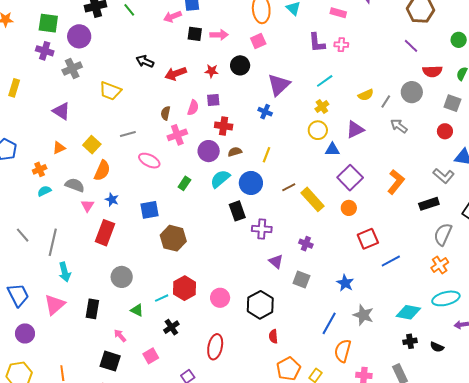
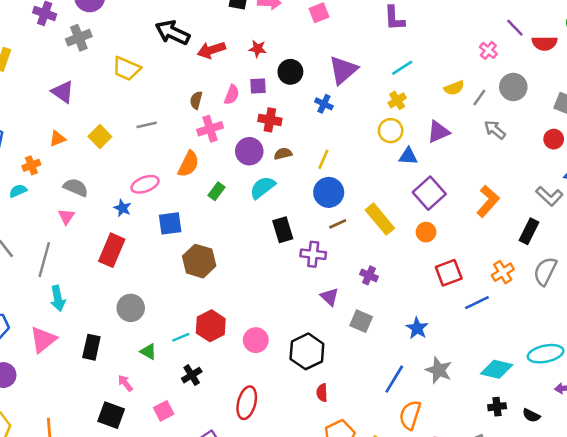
pink cross: (341, 45) -> (488, 50), moved, turned 32
black arrow: (145, 61) -> (172, 33), size x1.5
black circle: (240, 65) -> (290, 72), moved
red semicircle: (432, 71) -> (544, 43), moved
pink ellipse: (149, 161) -> (145, 184), moved, turned -50
orange semicircle: (102, 171) -> (188, 164), moved
blue circle: (251, 183) -> (329, 192), moved
brown line: (289, 187) -> (338, 224), moved
cyan semicircle: (44, 191) -> (18, 191), moved
black rectangle: (429, 204) -> (529, 231), turned -48
pink triangle: (87, 206) -> (66, 217), moved
orange cross: (440, 265) -> (503, 272), moved

